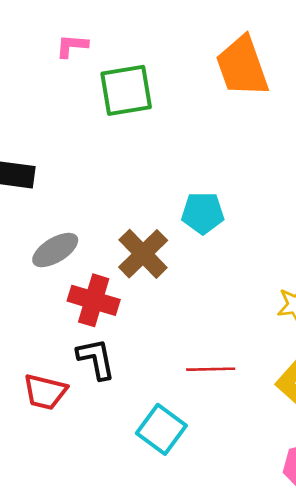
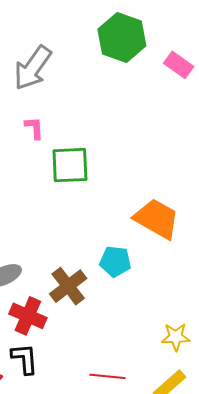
pink L-shape: (72, 46) -> (34, 128), turned 75
orange trapezoid: (242, 66) -> (157, 219), moved, turned 132

